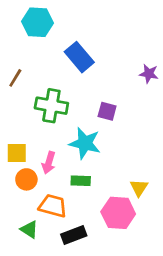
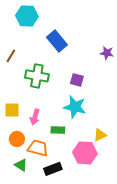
cyan star: (85, 143) -> (75, 107), moved
orange circle: (26, 179) -> (17, 139), moved
yellow triangle: (139, 188) -> (100, 135), turned 32

